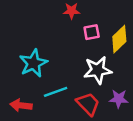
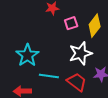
cyan line: (56, 92) -> (49, 76), turned 36

